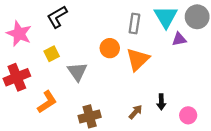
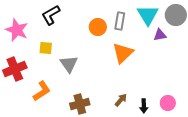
orange circle: (110, 48) -> (98, 27), moved
yellow square: (52, 54) -> (46, 48), turned 32
black arrow: (161, 102) -> (144, 106), moved

